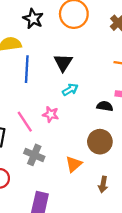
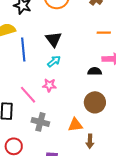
cyan arrow: (70, 90) -> (54, 61), moved
orange triangle: (74, 164) -> (75, 125), turned 42
brown arrow: (103, 184) -> (90, 141), moved

